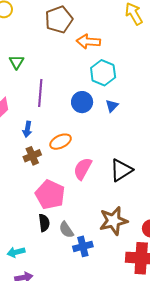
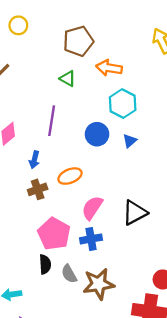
green triangle: (17, 62) -> (68, 79), moved, turned -35
brown star: (113, 221) -> (99, 284), moved
blue cross: (83, 246) -> (91, 239), moved

